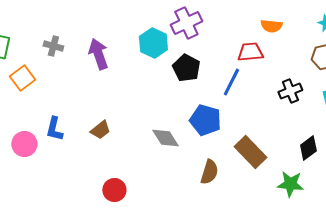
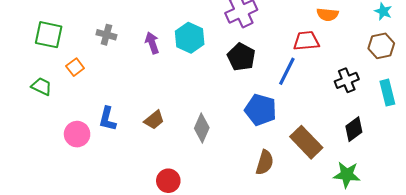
cyan hexagon: (153, 43) -> (190, 38), moved
purple arrow: (98, 54) -> (152, 43), size x0.7
orange square: (22, 78) -> (75, 67), size x0.7
gray diamond: (165, 138) -> (202, 128), moved, turned 56
black diamond: (308, 148) -> (354, 129), moved

